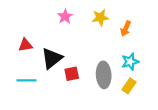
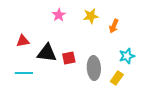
black triangle: (52, 58) -> (47, 53), turned 45
cyan star: (130, 62) -> (127, 56), moved
red square: (72, 74) -> (69, 58), moved

